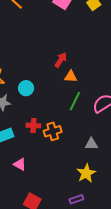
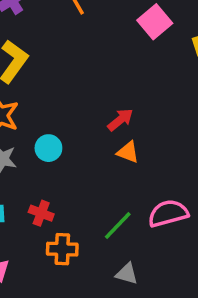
green line: (75, 101) -> (118, 226), moved
orange cross: (53, 131) -> (62, 249), moved

